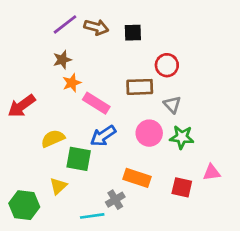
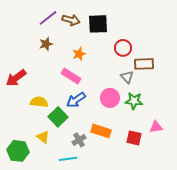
black square: (133, 33) -> (98, 24), size x1.5
orange star: (72, 83) -> (79, 54), moved
brown rectangle: (140, 87) -> (144, 64), moved
yellow semicircle: (53, 139) -> (39, 102), turned 30
green square: (79, 159) -> (58, 117), turned 36
yellow triangle: (58, 186) -> (43, 137), turned -40
gray cross: (115, 200) -> (79, 140), moved

